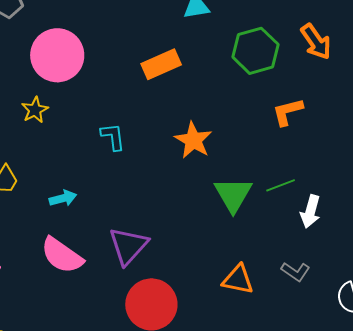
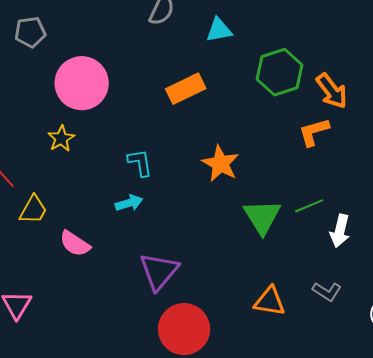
orange arrow: (316, 42) -> (332, 91), moved
cyan arrow: (63, 198) -> (129, 203), moved
pink semicircle: (62, 255) -> (75, 244), moved, size x0.7

